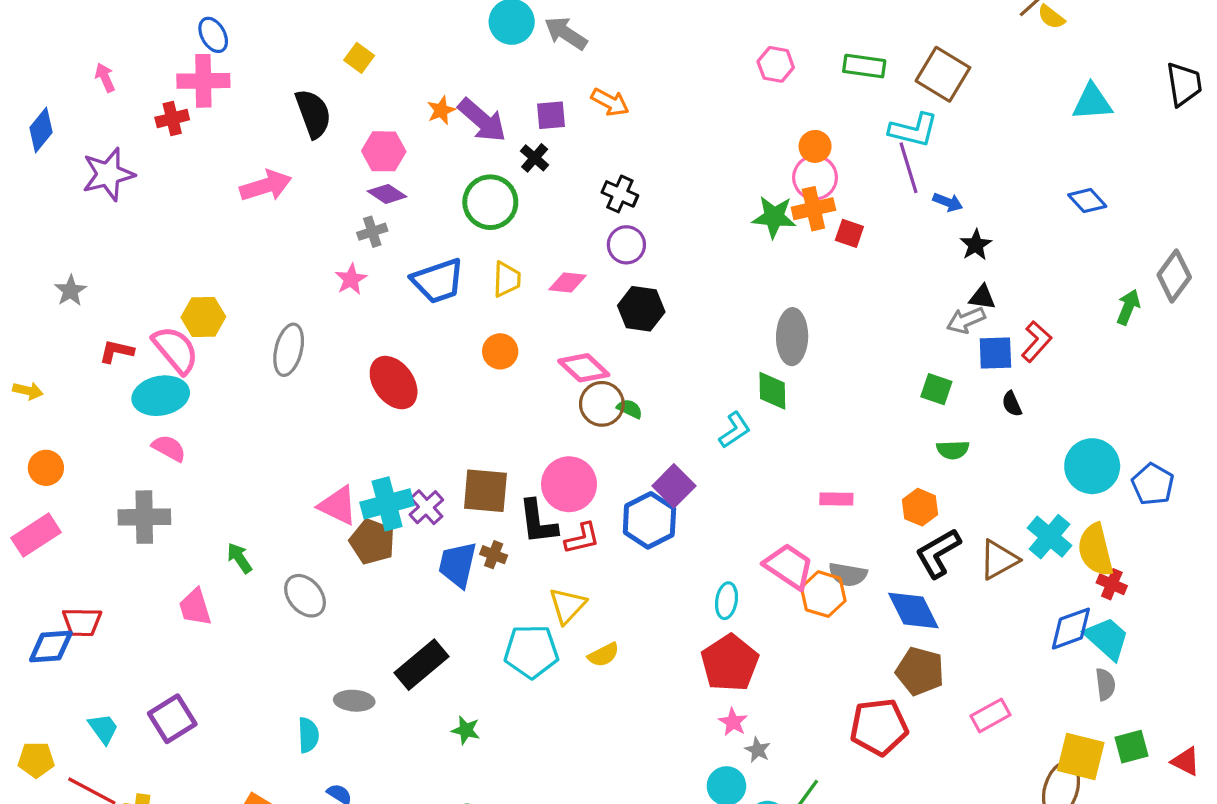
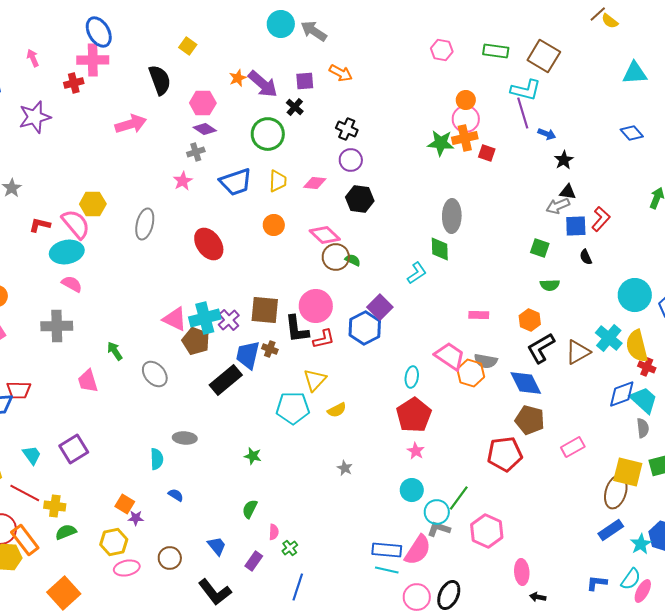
blue ellipse: (213, 35) -> (99, 32), size x1.4
black rectangle: (421, 665) -> (226, 380), moved
gray star: (758, 750) -> (345, 468), moved

